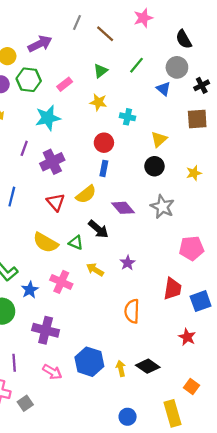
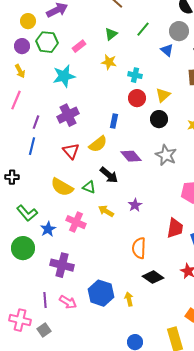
red circle: (104, 143) -> (137, 98), moved
purple line: (24, 148) -> (36, 122), moved
purple line: (14, 363) -> (45, 300), moved
black diamond: (148, 366) -> (153, 277), moved

